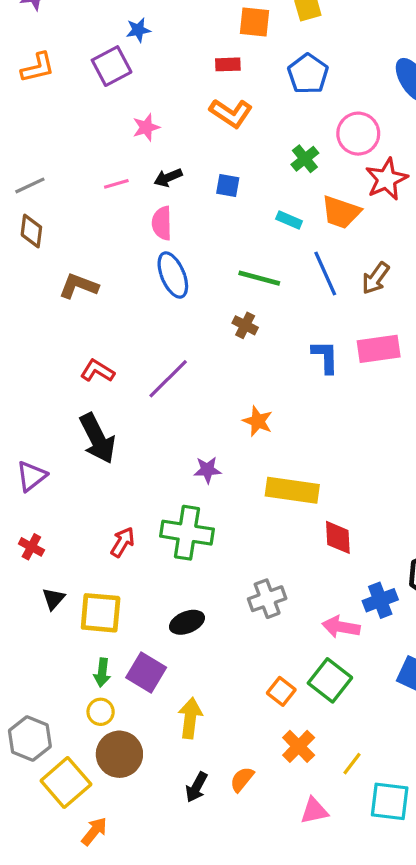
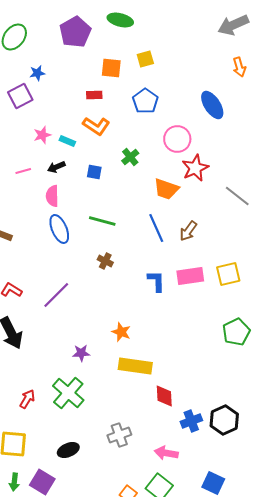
green cross: (305, 159) -> (130, 157), moved
cyan rectangle: (289, 220) -> (67, 141), moved
green line: (259, 278) -> (102, 221), moved
orange star: (258, 421) -> (121, 332), moved
green cross: (187, 533) -> (68, 393), turned 32
blue cross: (380, 600) -> (191, 421), moved

